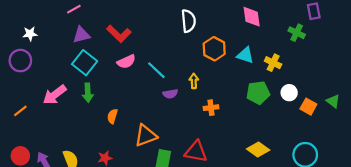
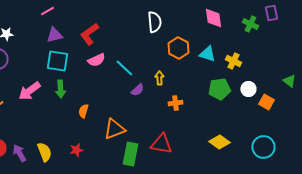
green cross: (297, 33) -> (250, 24), moved
red L-shape: (119, 34) -> (89, 34), turned 100
cyan square: (85, 63) -> (57, 61), turned -30
purple semicircle: (170, 94) -> (137, 90), turned -32
green triangle: (333, 101) -> (289, 81), moved

